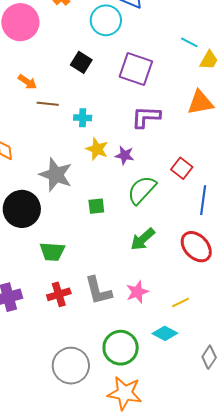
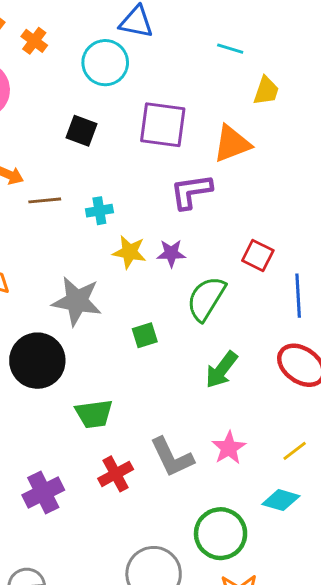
cyan line: (189, 42) -> (230, 49), moved
orange triangle: (200, 103) -> (232, 144), moved

